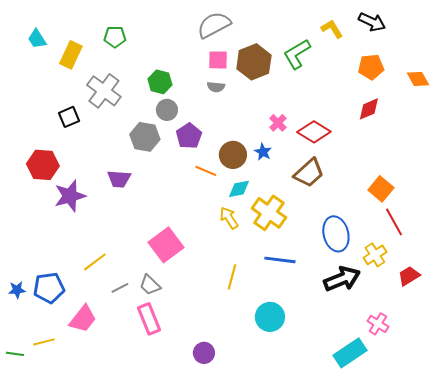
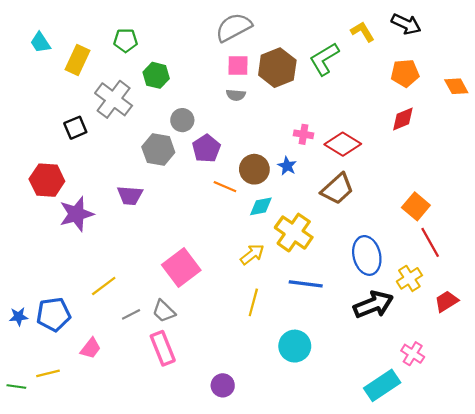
green hexagon: (160, 82) -> (156, 75), moved
pink cross: (278, 123) -> (303, 134), turned -36
yellow arrow: (229, 218) -> (252, 254), moved, turned 85
pink trapezoid: (83, 319) -> (91, 348), size x0.7

